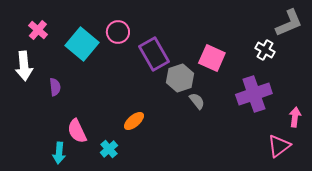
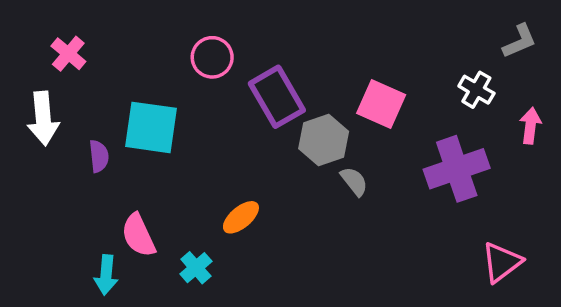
gray L-shape: (289, 23) -> (520, 41), size x0.7
cyan square: (82, 44) -> (151, 127), moved, turned -32
pink arrow: (295, 117) -> (530, 126), moved

